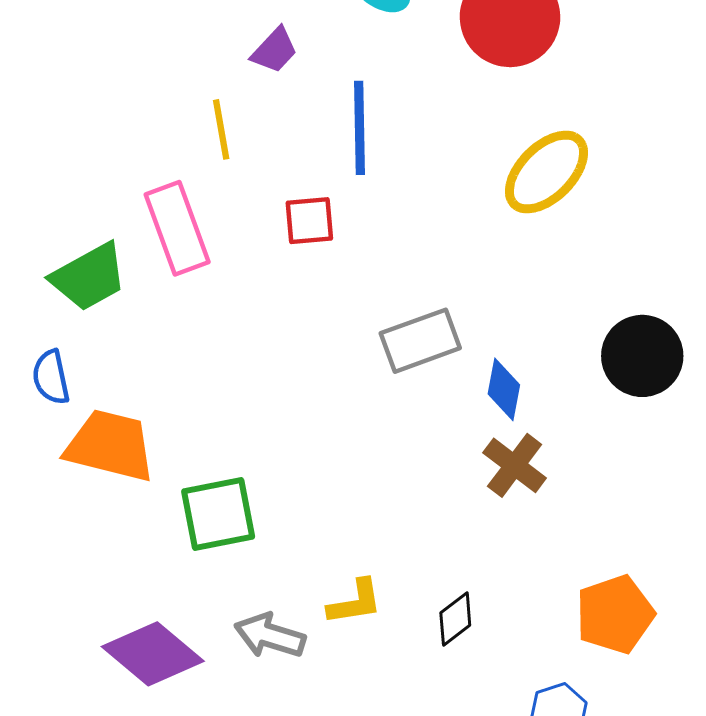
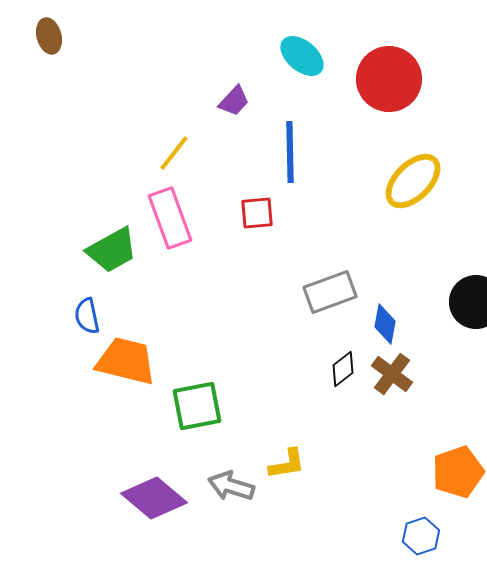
yellow line: (221, 129) -> (174, 153), moved, turned 48
black diamond: (455, 619) -> (343, 369), moved

